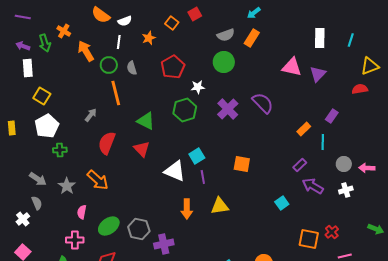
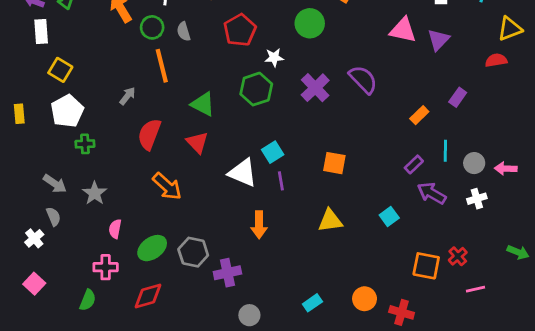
cyan line: (323, 142) -> (445, 151), moved
orange arrow: (98, 180) -> (167, 186), moved
yellow triangle: (220, 206) -> (330, 221), moved

